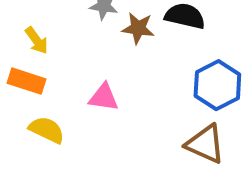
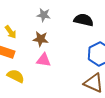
brown star: (138, 28) -> (41, 39), moved

